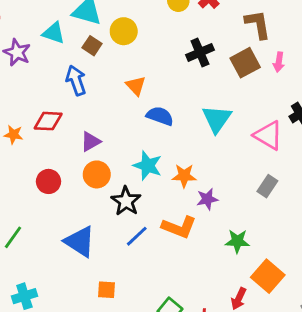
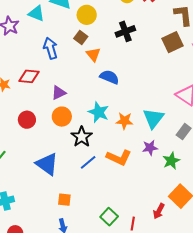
brown square: (92, 46) -> (81, 37), moved
black cross: (200, 52) -> (125, 31), moved
cyan triangle: (217, 119) -> (153, 118), moved
purple star: (207, 199) -> (150, 148), moved
green star: (237, 241) -> (171, 161), moved, turned -30

